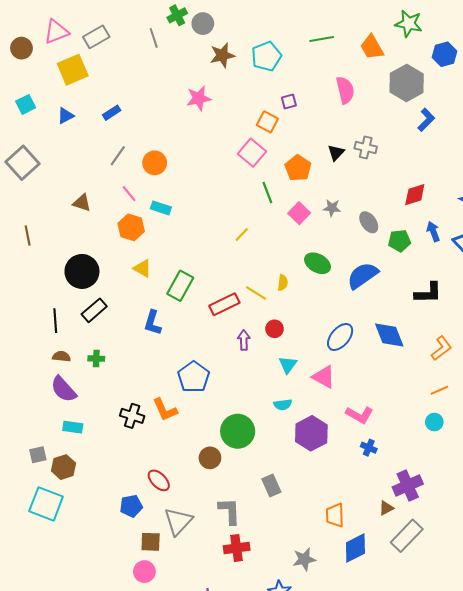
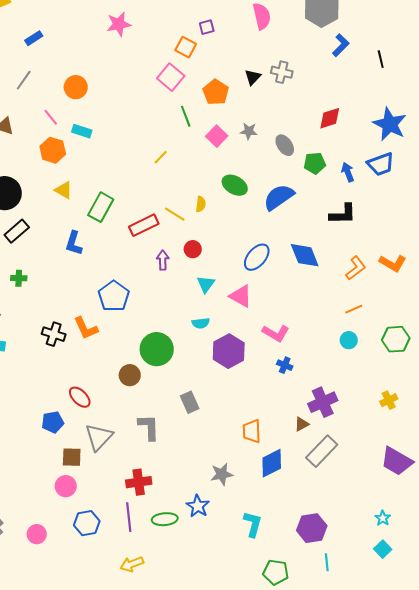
gray line: (118, 156) -> (24, 80), moved
blue arrow: (433, 231) -> (348, 172), moved
red cross: (237, 548) -> (139, 482), moved

